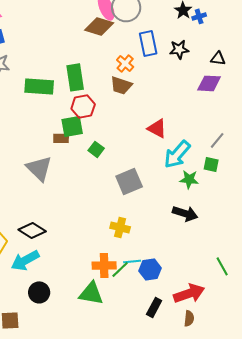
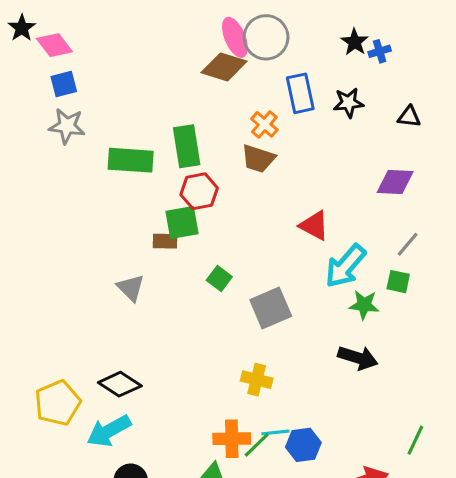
purple diamond: (209, 83) -> (395, 182), moved
green square: (96, 149) -> (219, 278), moved
gray triangle: (39, 168) -> (131, 288), size x0.7
green line: (222, 266) -> (415, 440), turned 54

